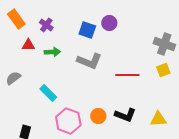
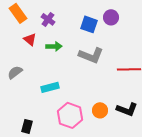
red triangle: (28, 45) -> (30, 39), turned 40
cyan rectangle: (48, 93) -> (50, 87), turned -60

